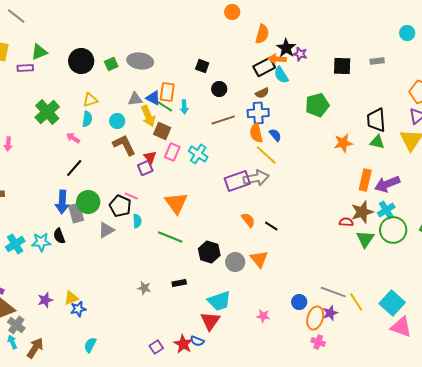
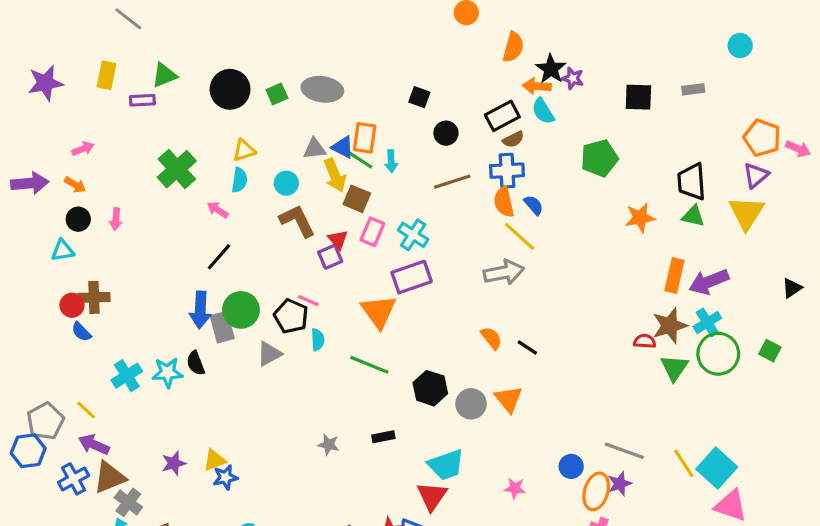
black rectangle: (264, 67) -> (502, 116), moved
purple rectangle: (237, 181) -> (412, 277), moved
yellow line: (356, 302) -> (684, 463), moved

